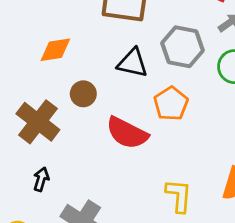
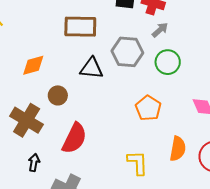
orange pentagon: (171, 104) -> (148, 108), moved
red semicircle: (127, 133) -> (74, 138), moved, turned -84

